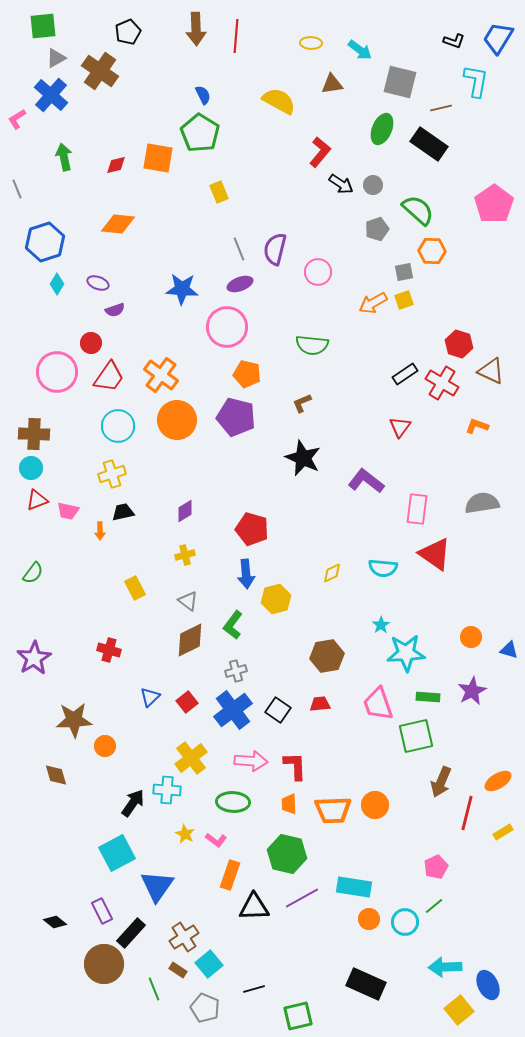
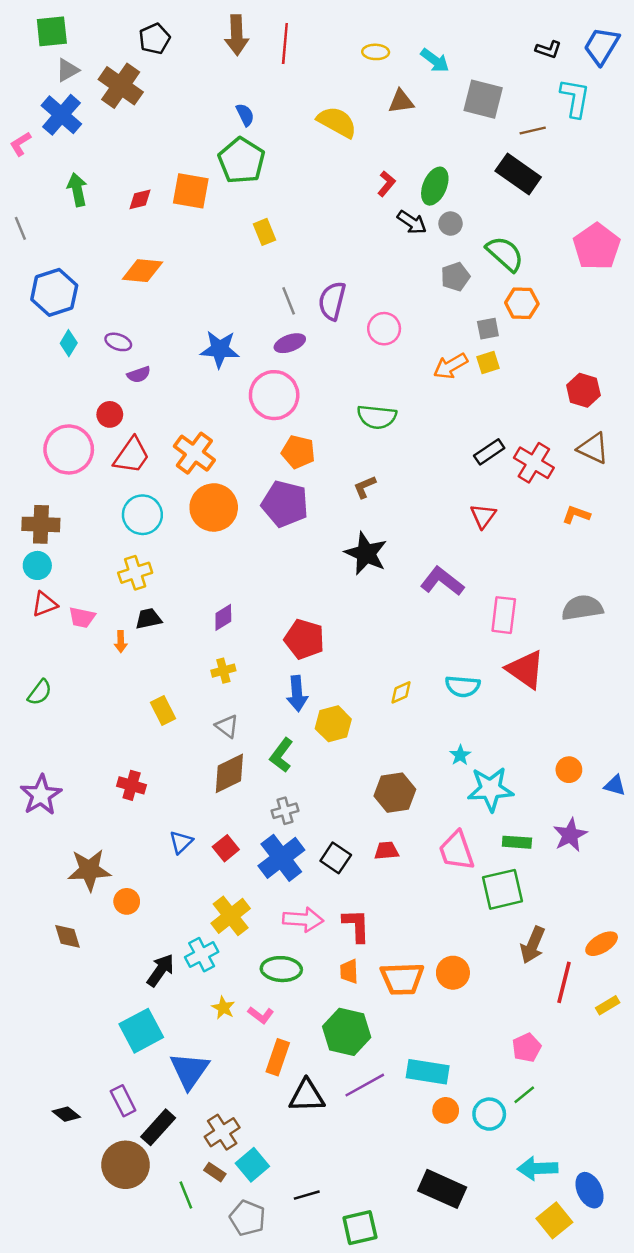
green ellipse: (382, 129) -> (435, 186), moved
red L-shape: (320, 152) -> (386, 184), size x0.7
red hexagon: (459, 344) -> (583, 390), moved
cyan cross: (167, 790) -> (202, 955), turned -32

